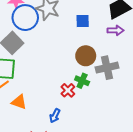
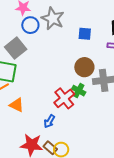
blue circle: (25, 18) -> (30, 25), size x0.7
red cross: (68, 90) -> (64, 98), size x1.5

